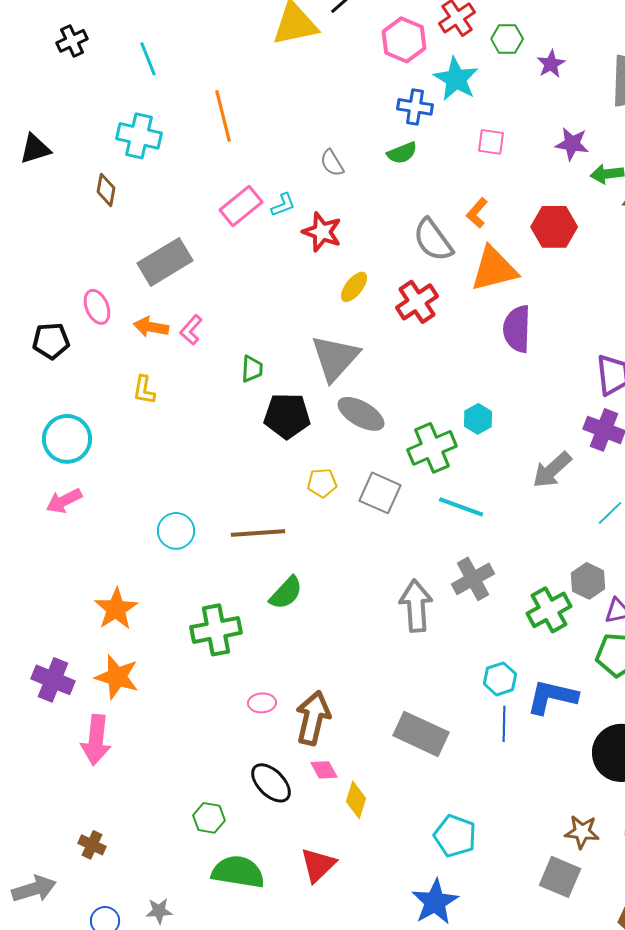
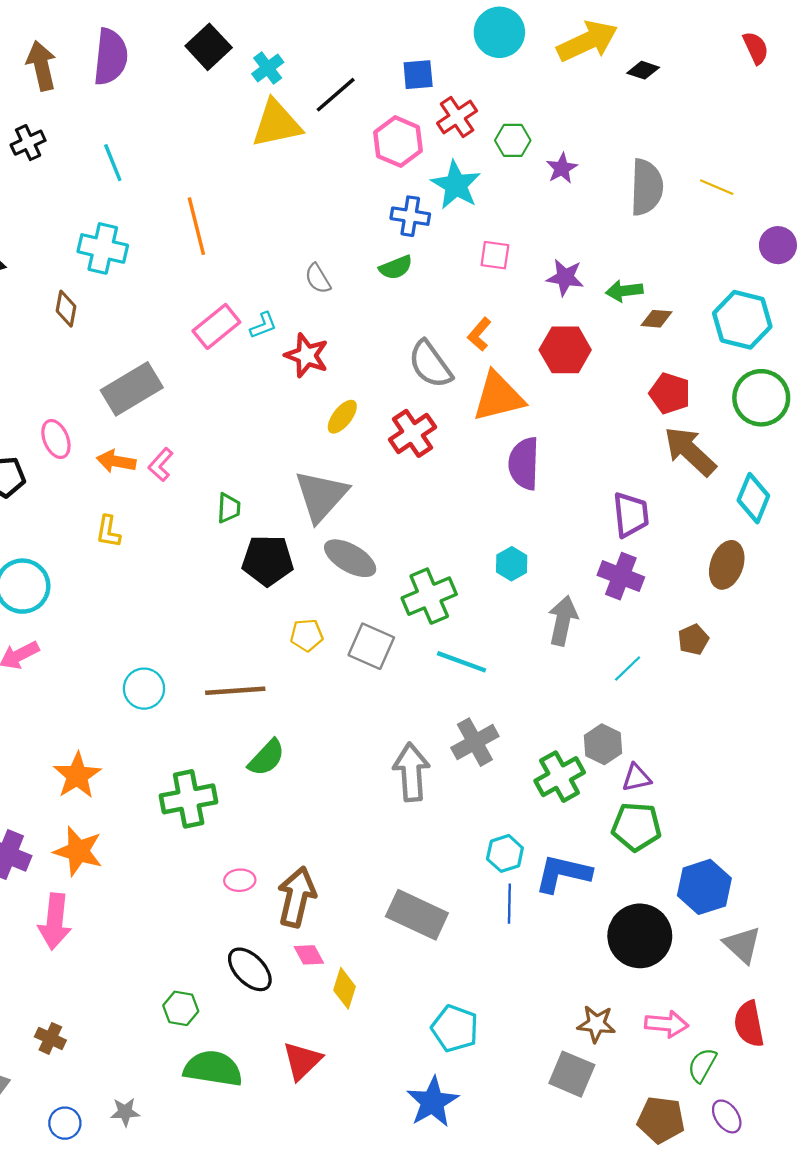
purple star: (572, 144) -> (565, 277), moved
cyan hexagon: (478, 419) -> (512, 564), moved
gray arrow: (552, 470) -> (563, 621), turned 144

